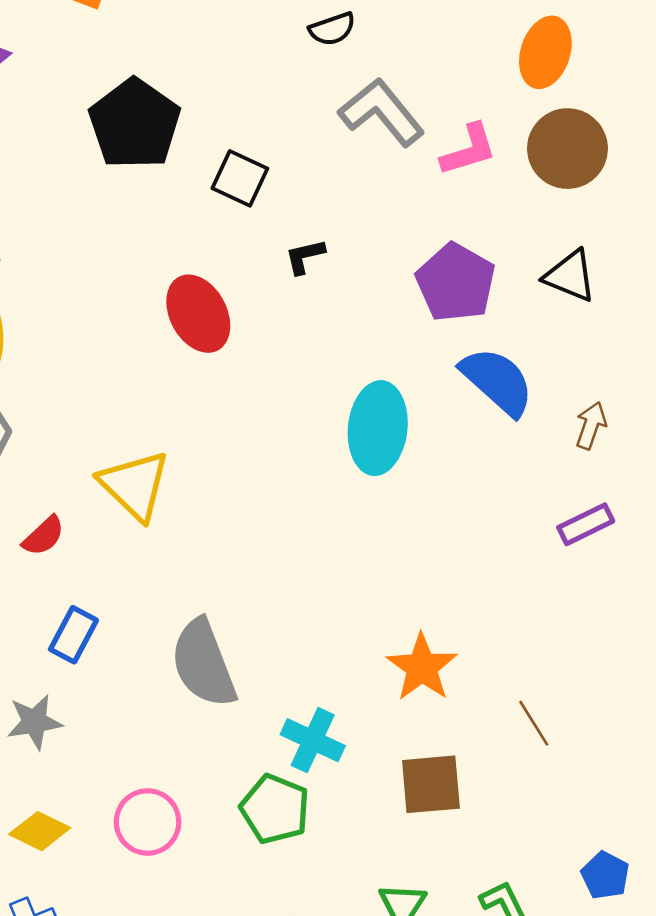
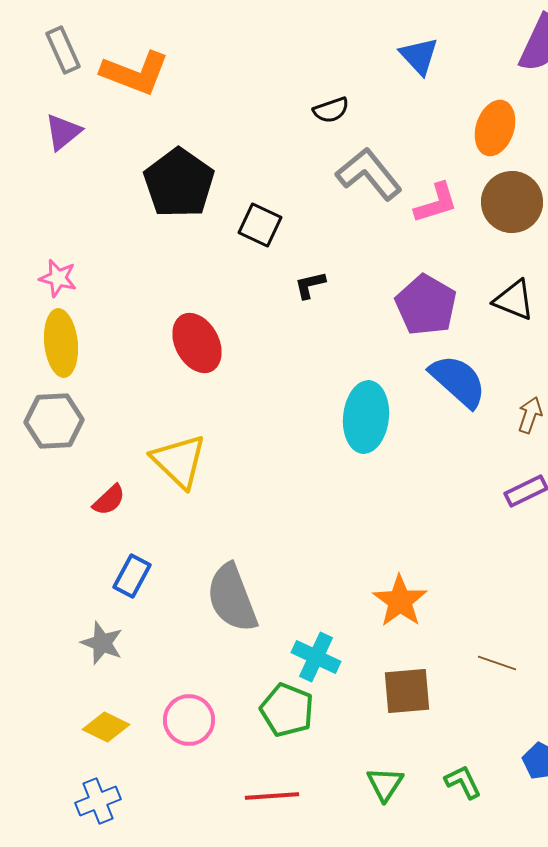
red ellipse: (198, 314) -> (197, 343), moved
gray star: (34, 722) -> (102, 643), turned 30
brown line: (534, 723) -> (497, 663), moved, turned -39

